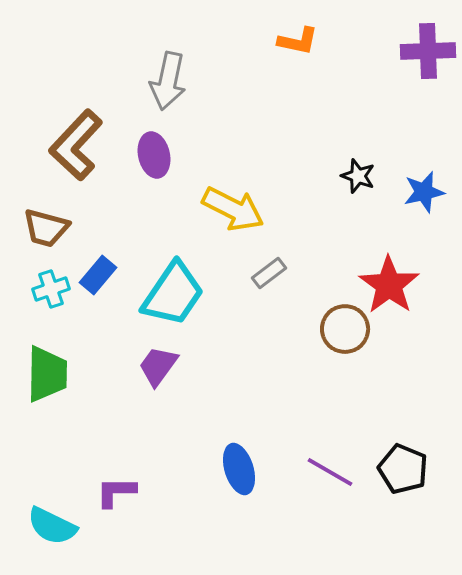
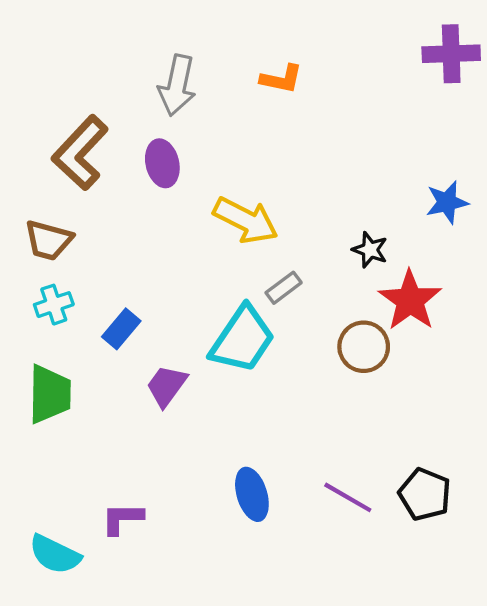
orange L-shape: (298, 41) -> (281, 79), moved
black star: (358, 176) -> (370, 250), moved
blue rectangle: (98, 275) -> (121, 329), moved
cyan trapezoid: (173, 294) -> (242, 339), moved

